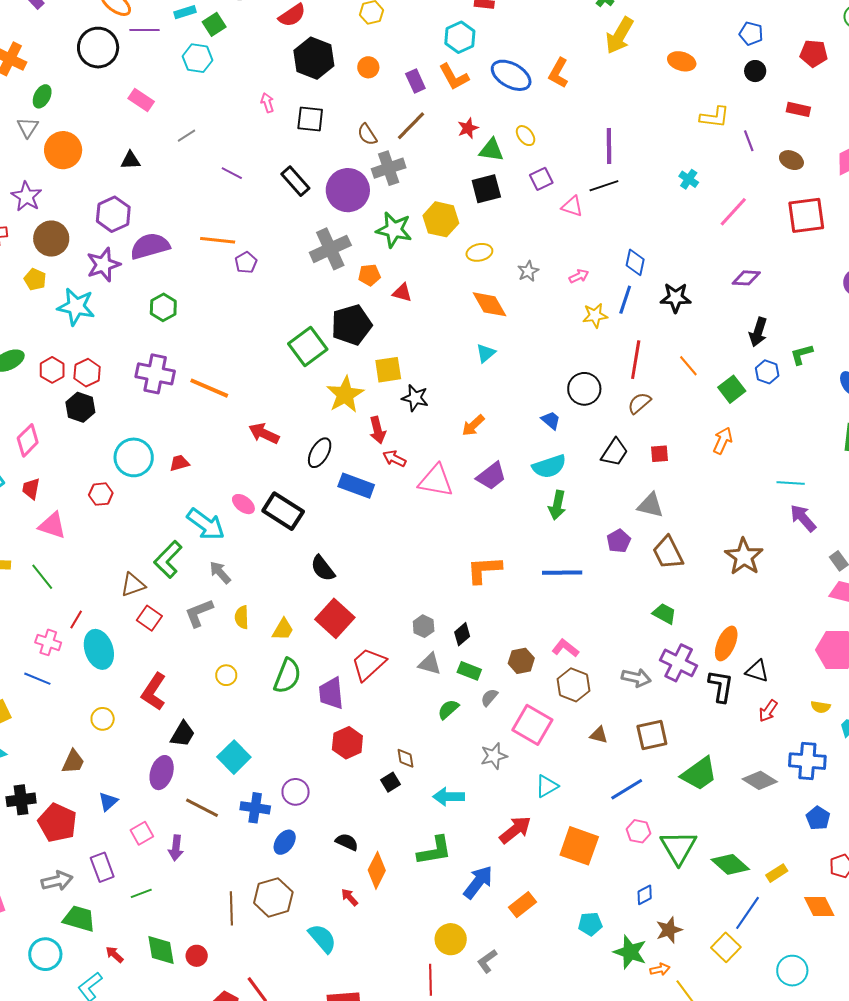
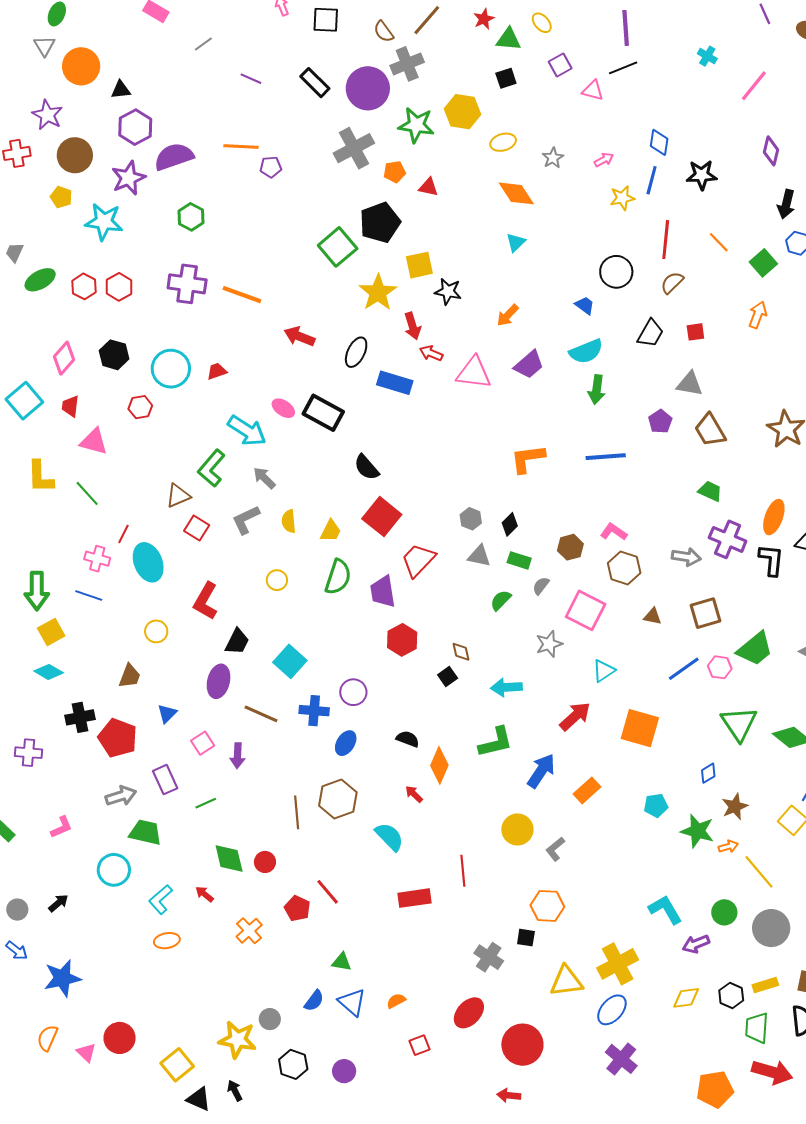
black triangle: (130, 160) -> (121, 90), moved
black square: (486, 189) -> (506, 78), size x0.7
purple pentagon: (246, 263) -> (271, 167), turned 30
purple diamond: (746, 278) -> (771, 151), turned -76
black hexagon: (80, 407) -> (114, 355), moved
pink hexagon: (638, 831) -> (720, 667), moved
red arrow: (114, 954) -> (205, 894), moved
red line: (430, 980) -> (463, 871), moved

